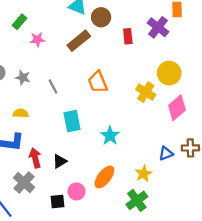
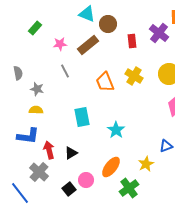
pink star: (37, 40) -> (60, 44), moved
gray star: (23, 78) -> (37, 89), moved
gray line: (53, 86) -> (65, 71), moved
yellow cross: (146, 92) -> (134, 76), moved
green cross: (137, 200) -> (129, 188), moved
black square: (58, 202) -> (69, 189), turned -32

